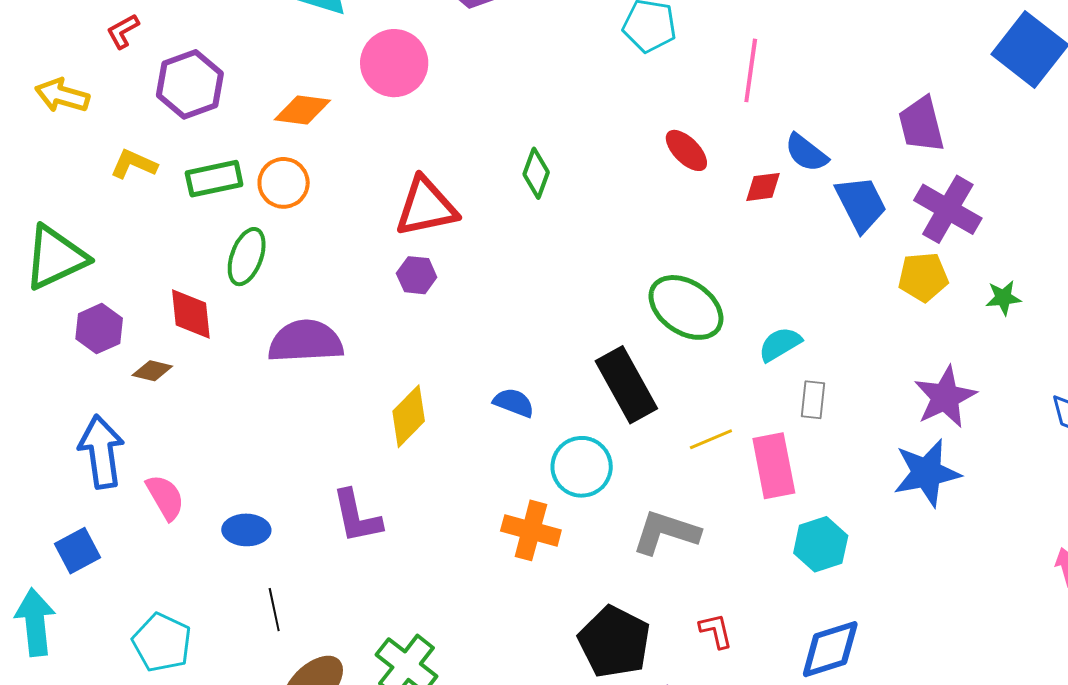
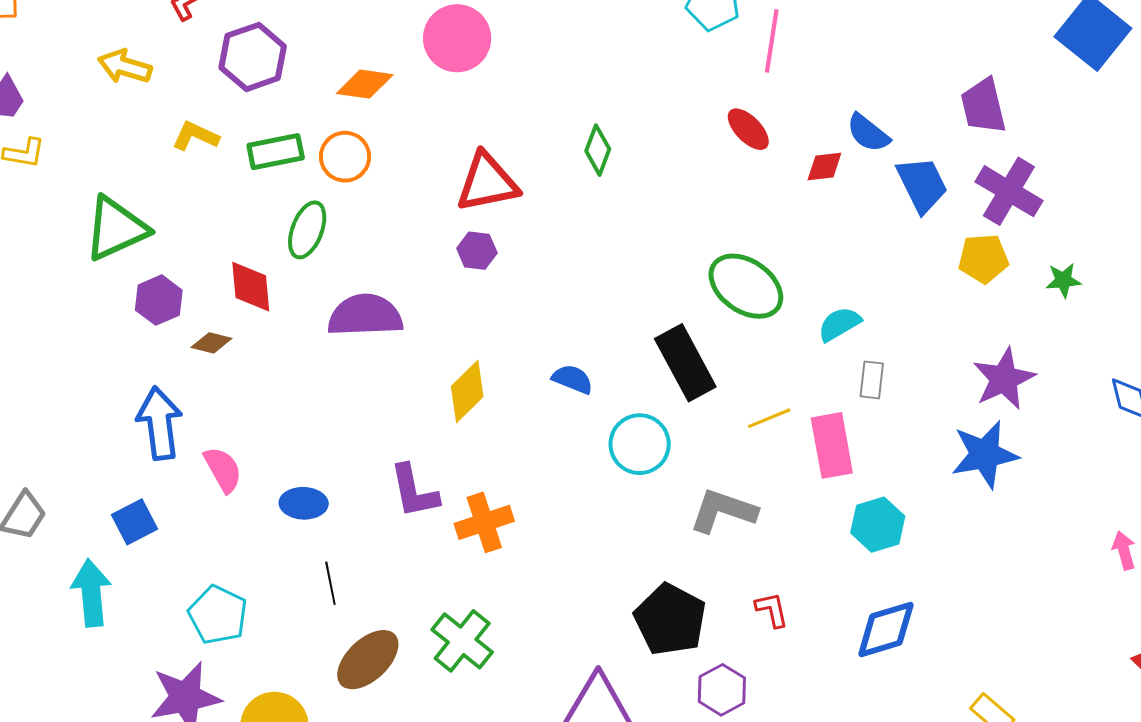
pink line: (751, 70) -> (772, 41), moved
orange cross: (531, 530) -> (484, 522), moved, turned -34

